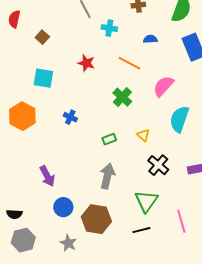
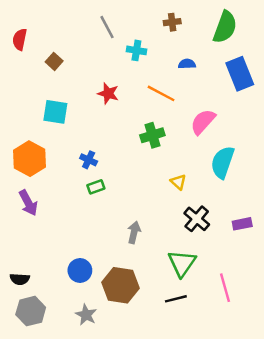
green cross: (122, 97) -> (152, 135), turned 30
green rectangle: (109, 139) -> (96, 187), moved
purple arrow: (47, 176) -> (28, 203), moved
gray arrow: (107, 176) -> (134, 232), size x0.7

